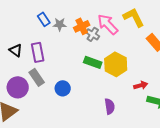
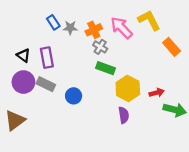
gray cross: (93, 34) -> (100, 47), moved
yellow hexagon: (116, 64) -> (128, 88), moved
gray rectangle: (37, 77) -> (46, 84), turned -30
purple circle: (18, 87) -> (23, 82), moved

